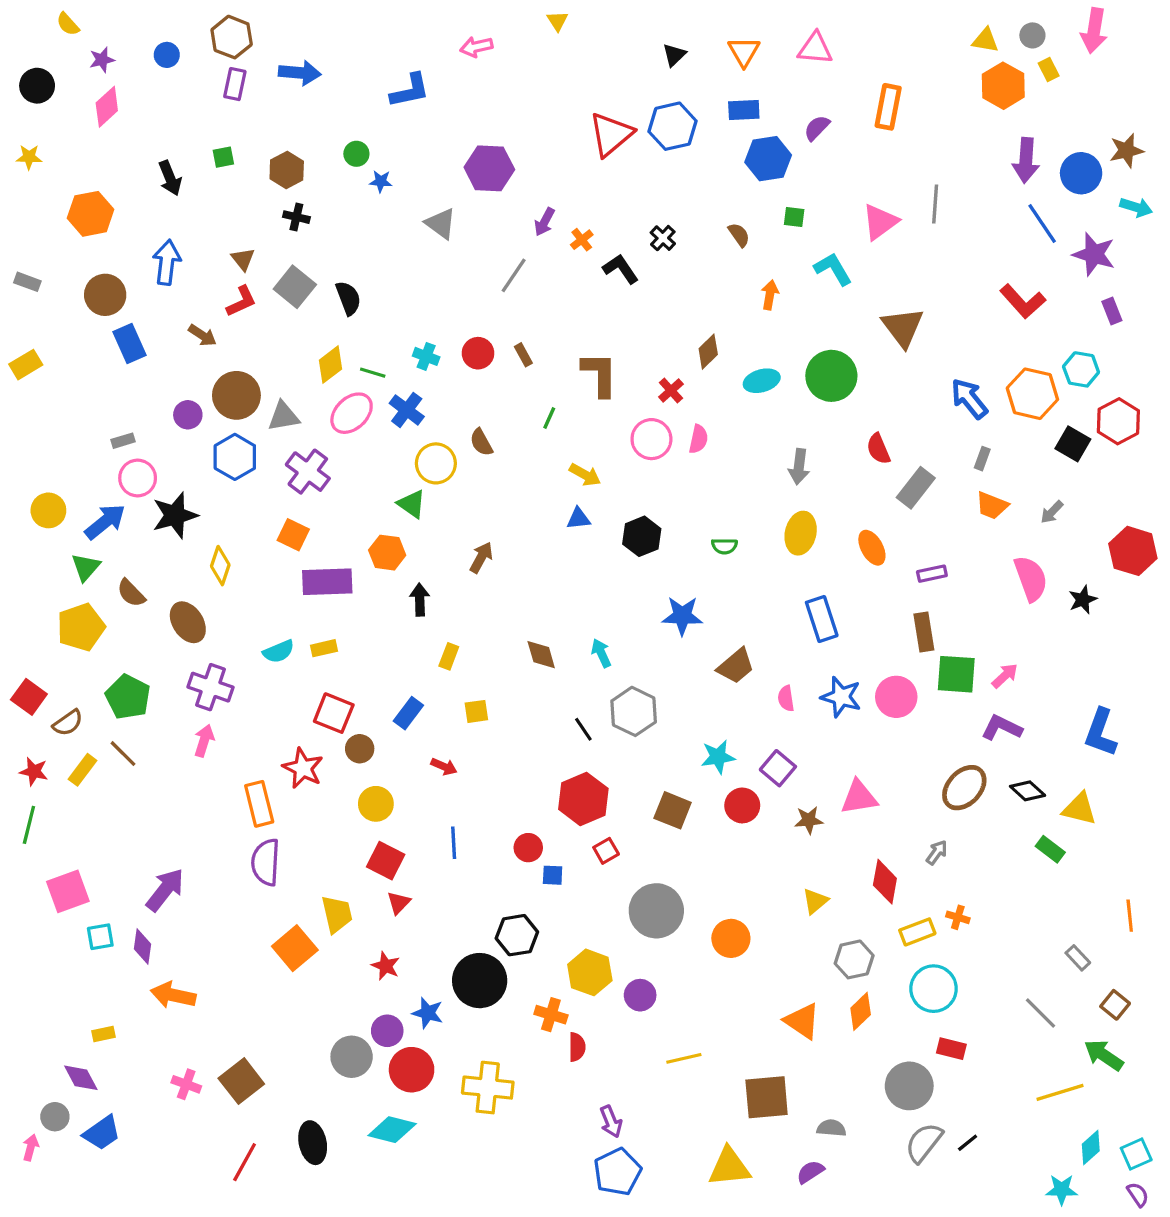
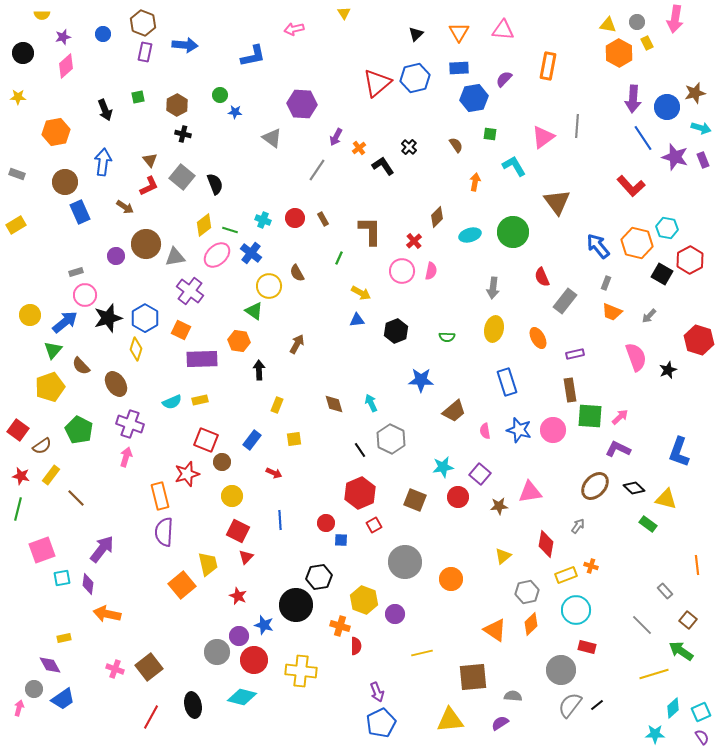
yellow semicircle: (68, 24) -> (42, 15), turned -49
purple rectangle: (1112, 311) -> (703, 160), moved
blue hexagon: (235, 457) -> (145, 318), moved
brown line: (123, 754) -> (76, 498), moved
red star: (303, 768) -> (187, 474), turned 30

